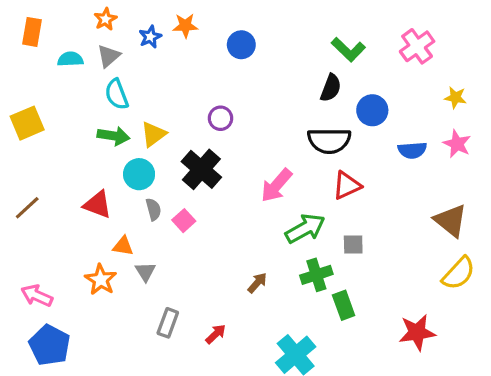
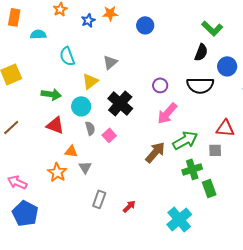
gray triangle: (109, 56) -> (110, 62), moved
purple circle: (221, 118) -> (160, 85), moved
green arrow: (113, 136) -> (51, 94), moved
red triangle: (347, 185) -> (225, 128), moved, turned 30
brown arrow: (257, 283) -> (155, 152), moved, size x1.6

